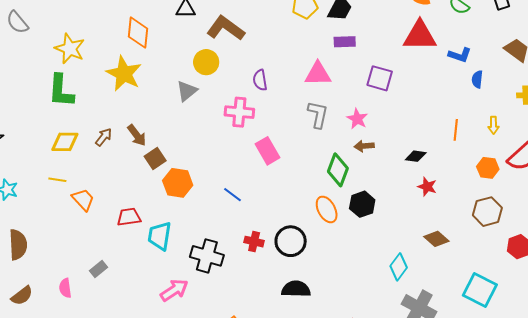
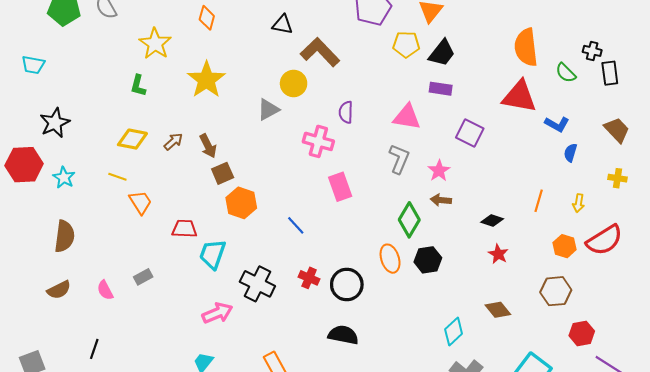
orange diamond: (138, 33) -> (207, 18), moved, size x0.7
green L-shape: (61, 91) -> (138, 86), size x0.6
pink semicircle: (65, 288) -> (105, 290), turned -30

